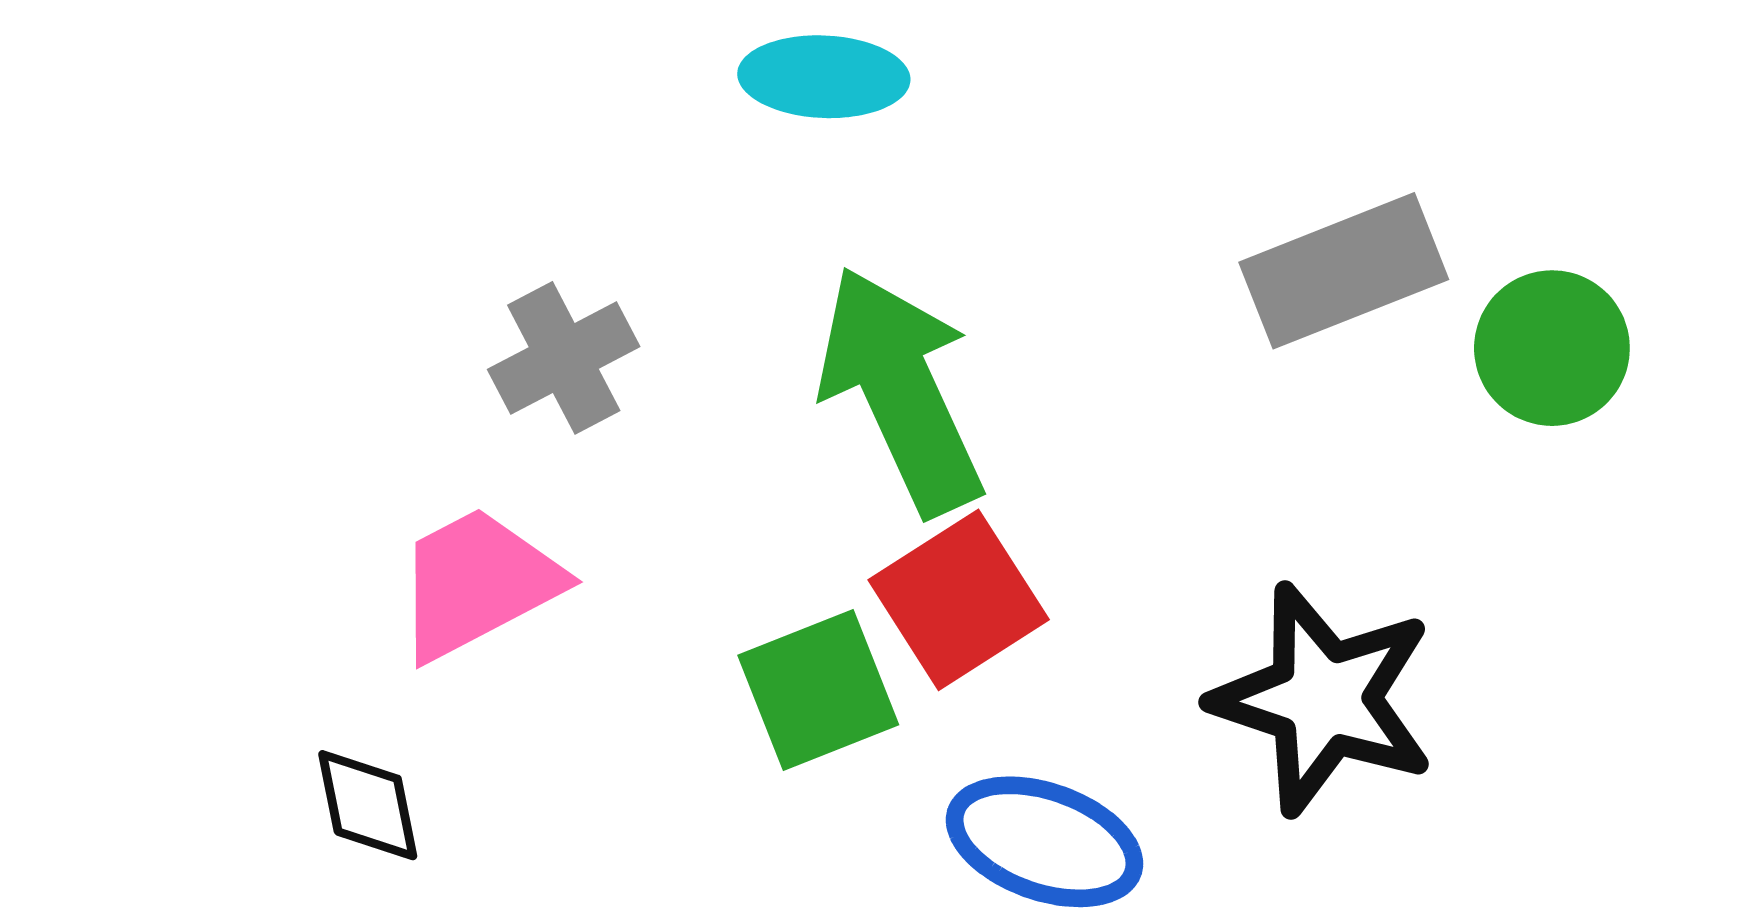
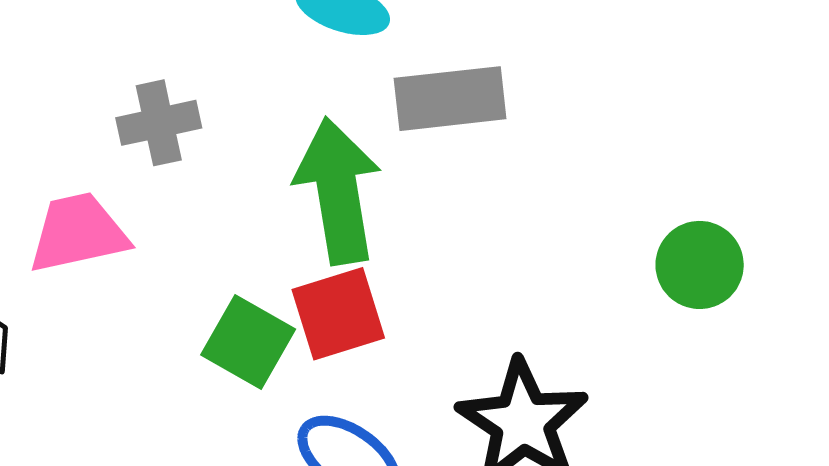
gray rectangle: (1344, 271) -> (450, 99), moved
green square: (818, 690) -> (248, 342), turned 36

